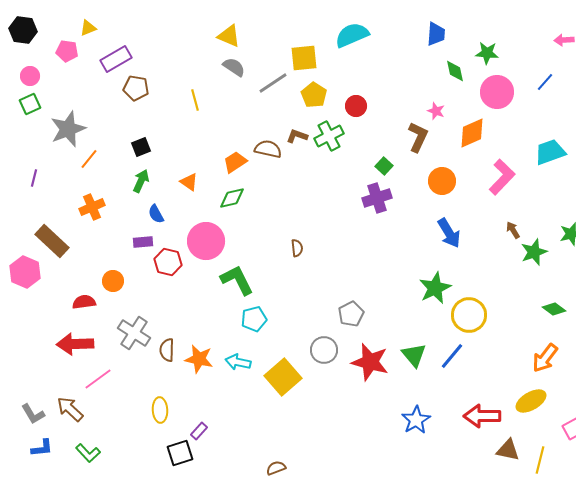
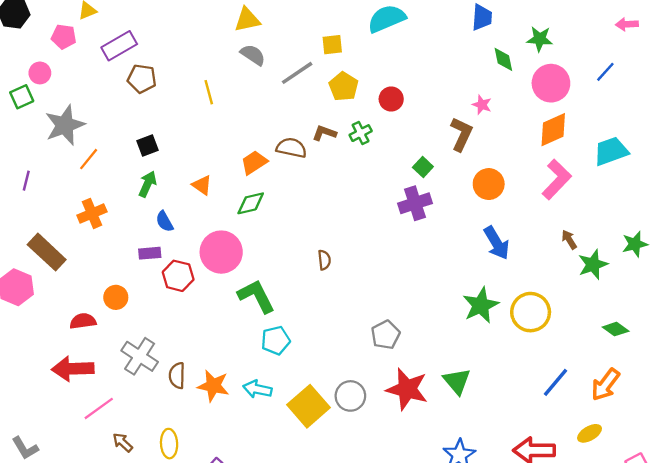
yellow triangle: (229, 36) -> (247, 20), turned -35
yellow square: (304, 58) -> (332, 45), size x0.7
pink circle: (30, 76) -> (40, 73), moved
orange diamond: (472, 133) -> (553, 130), moved
green cross: (329, 136) -> (361, 133), size x0.7
yellow circle: (469, 315) -> (531, 312), moved
gray circle: (324, 350) -> (350, 396), moved
blue line: (452, 356) -> (556, 382), moved
yellow ellipse: (531, 401) -> (590, 433), size x0.7
brown arrow: (70, 409) -> (123, 442), moved, size x0.7

